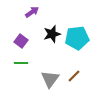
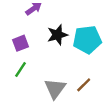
purple square: (21, 41) -> (20, 43), turned 32
green line: (21, 63) -> (20, 69), turned -56

